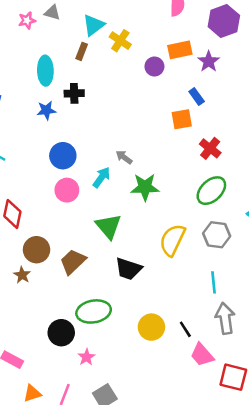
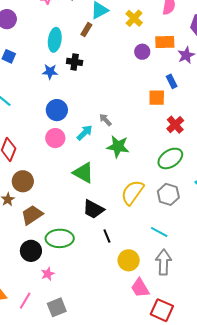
yellow cross: (120, 41) -> (134, 18), moved
green triangle: (108, 226) -> (83, 173), turned -30
brown trapezoid: (73, 262) -> (32, 215), moved
cyan line: (213, 282) -> (159, 232), turned -66
yellow circle: (151, 327) -> (129, 260), moved
black line: (185, 329) -> (107, 236), moved

